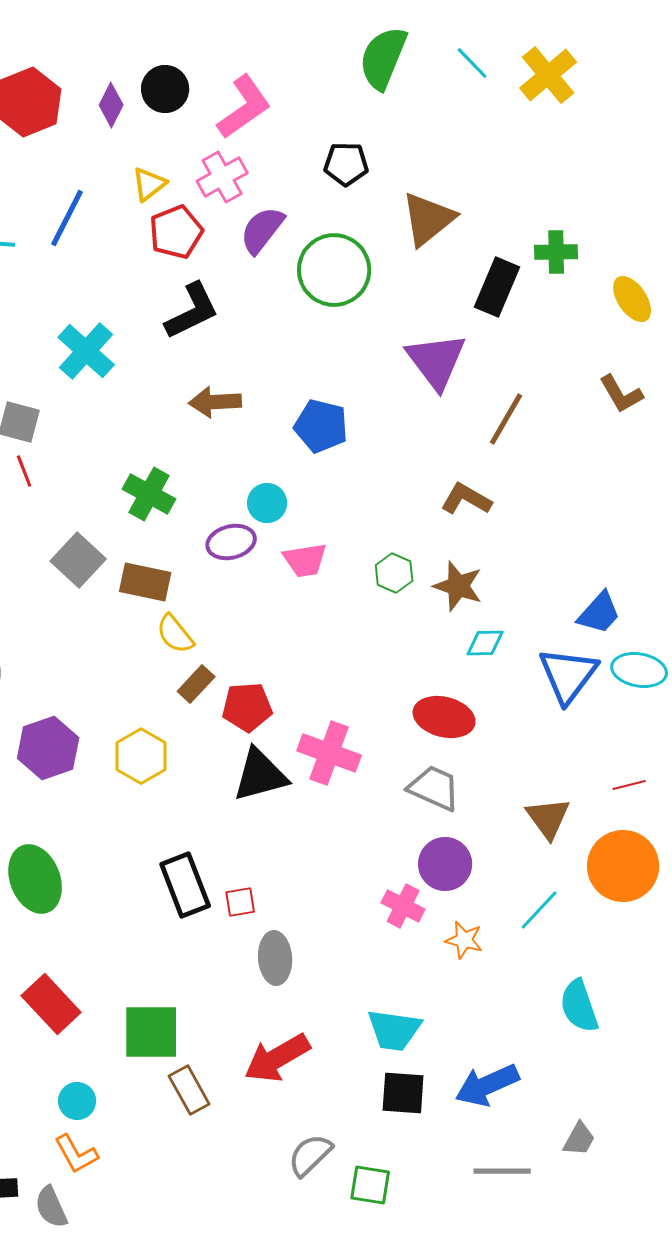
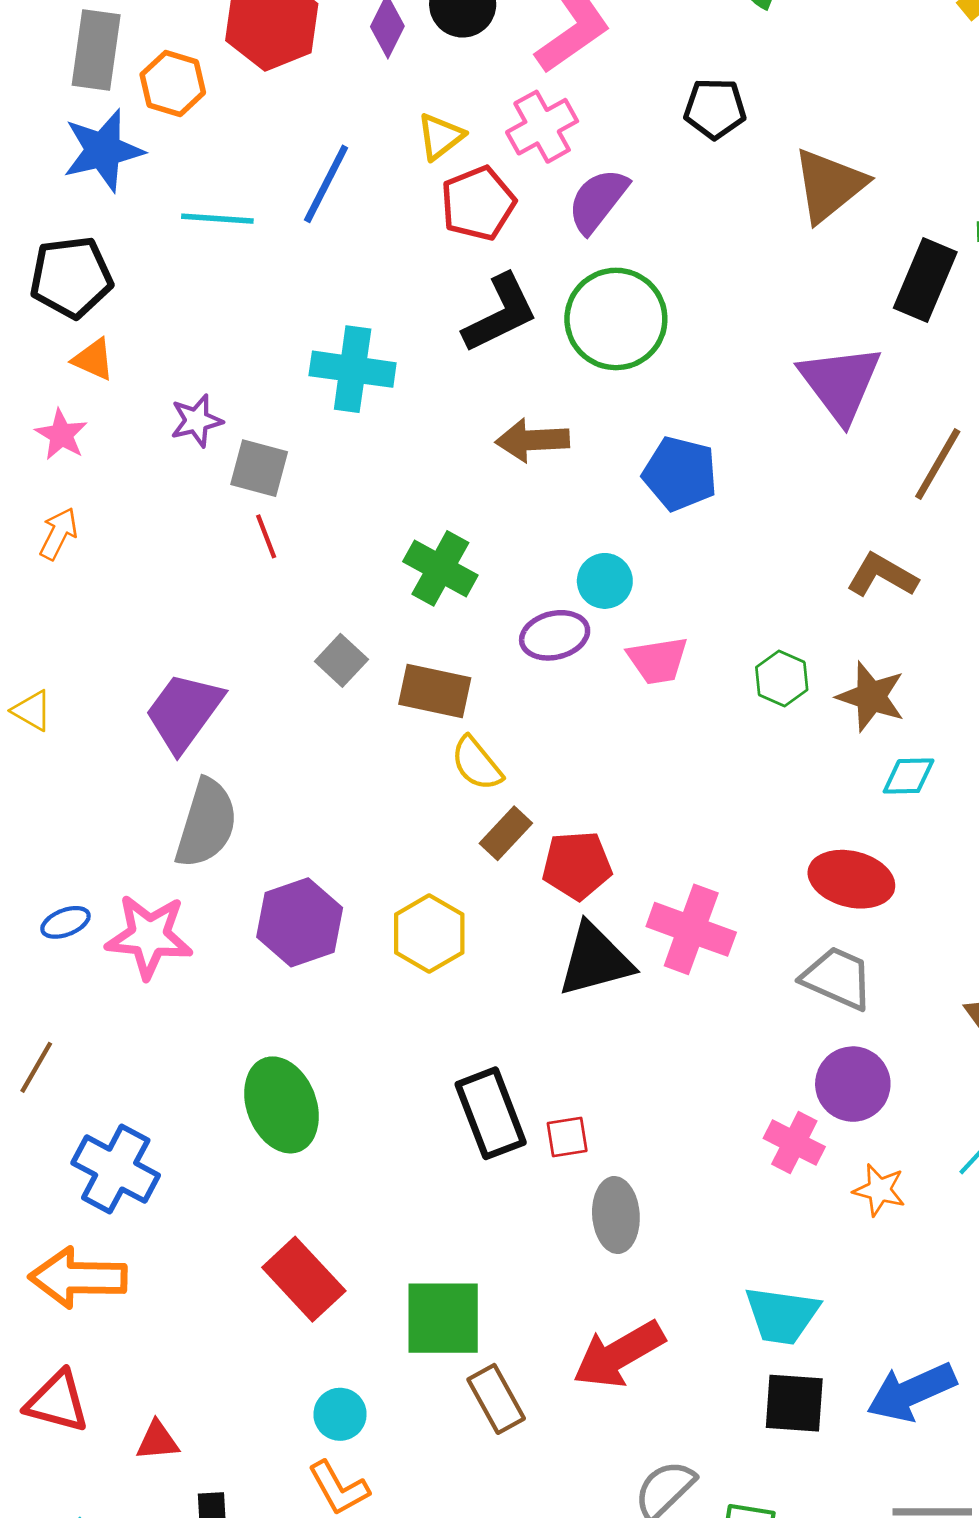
green circle: (334, 270) -> (616, 319), moved
cyan cross: (86, 351) -> (353, 369), turned -34
gray square: (78, 560) -> (341, 660), size x0.7

